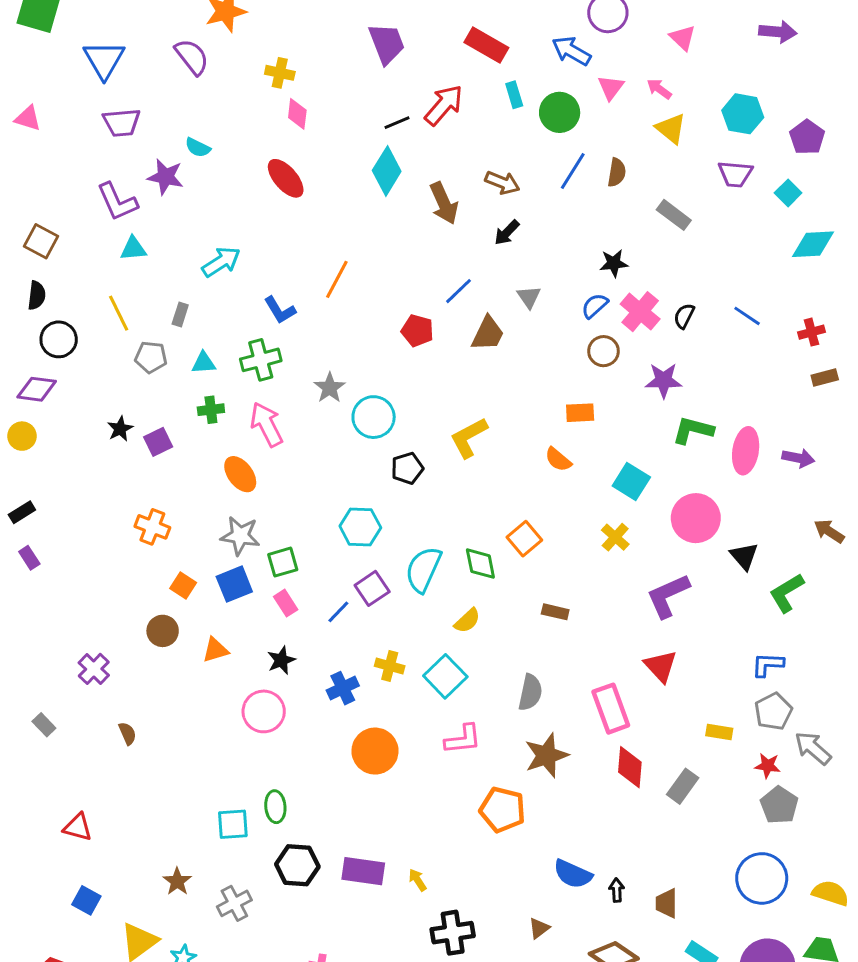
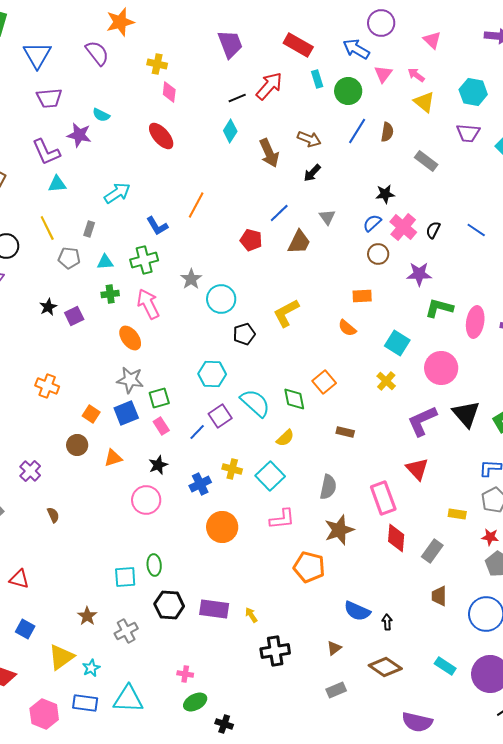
cyan diamond: (387, 171) -> (230, 131), size x0.7
orange cross: (152, 527) -> (47, 386), moved
black triangle: (744, 556) -> (466, 414), moved, size x1.4
cyan semicircle: (423, 569) -> (255, 403), turned 108
brown trapezoid: (666, 903) -> (439, 596), moved

